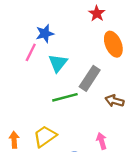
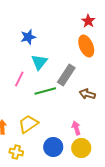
red star: (97, 13) -> (88, 21), moved
pink line: (31, 52) -> (19, 79), moved

